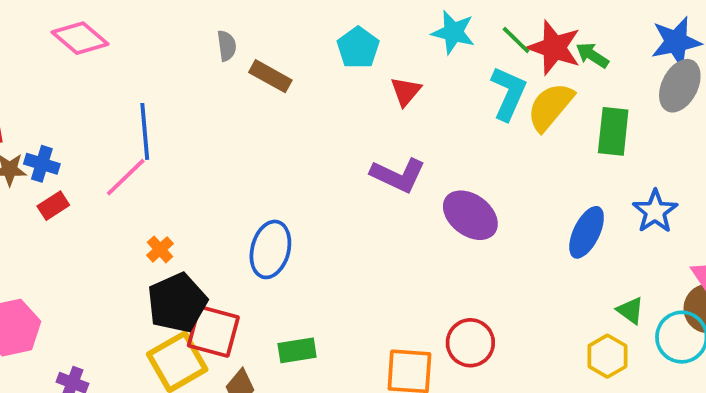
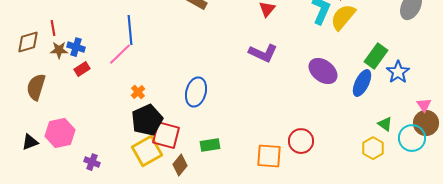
green rectangle: (613, 131) -> (376, 56), moved, turned 30
purple ellipse: (470, 215) -> (323, 71), moved

